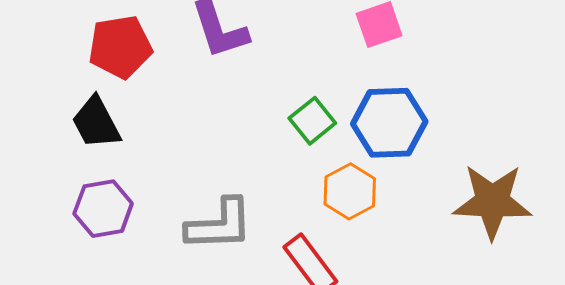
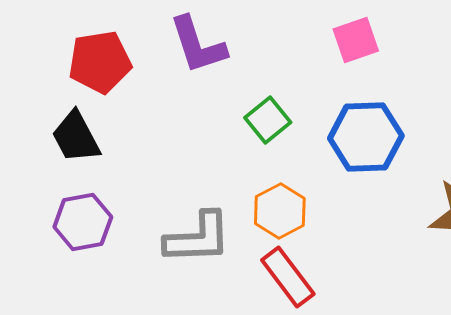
green square: (312, 121) -> (268, 120), moved
orange hexagon: (350, 191) -> (280, 211), moved

